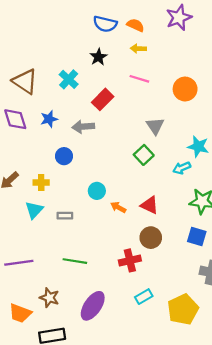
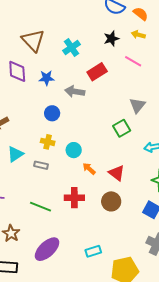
black star: (98, 57) -> (111, 39), moved
yellow cross: (41, 183) -> (48, 142), moved
red cross: (130, 260) -> (74, 198), moved

